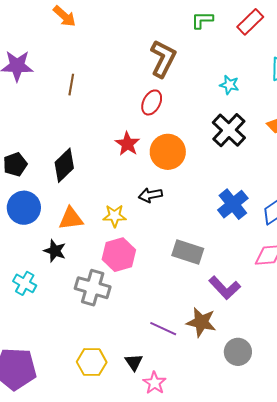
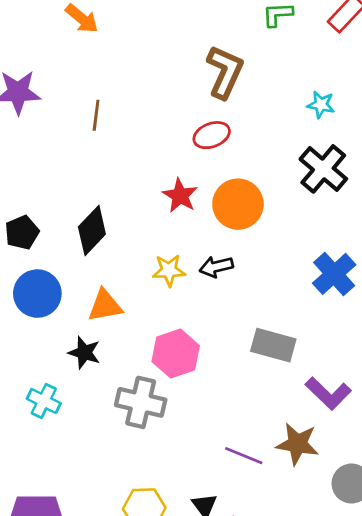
red ellipse: (152, 102) -> (212, 135), turned 45
yellow star: (115, 216) -> (169, 270), moved

